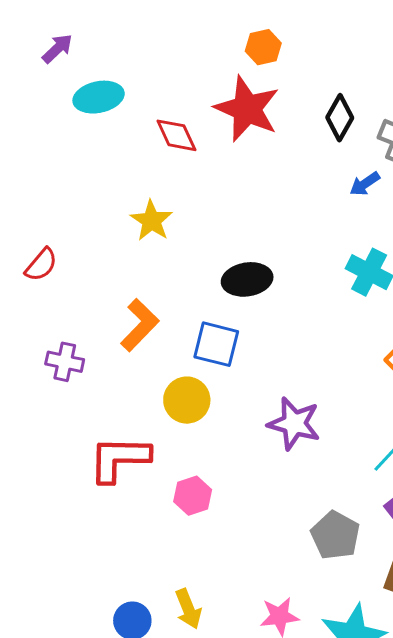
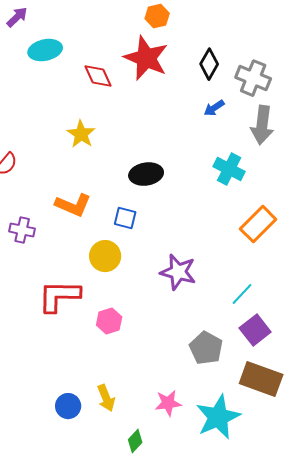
blue arrow: (365, 184) -> (214, 108), moved
orange L-shape: (140, 325) -> (73, 205), turned 69
blue square: (216, 344) -> (125, 218), size x0.7

